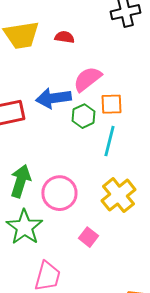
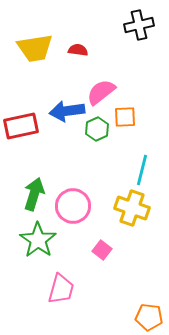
cyan line: (109, 141) -> (142, 170), moved
yellow cross: (118, 195) -> (132, 208), turned -32

